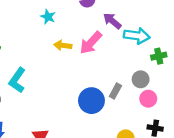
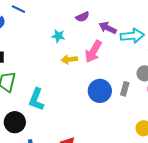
cyan star: (48, 17) -> (58, 36), moved
blue circle: (91, 101) -> (100, 91), moved

